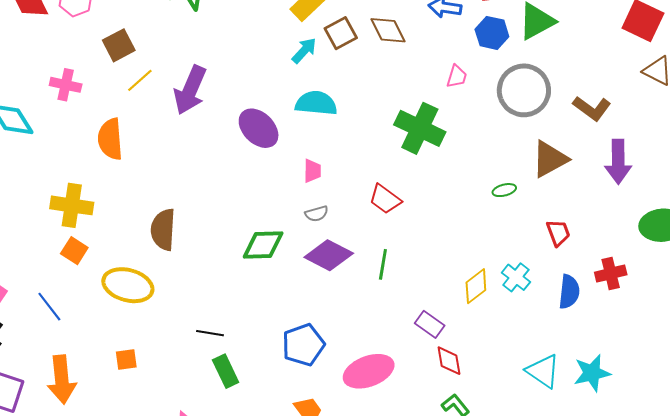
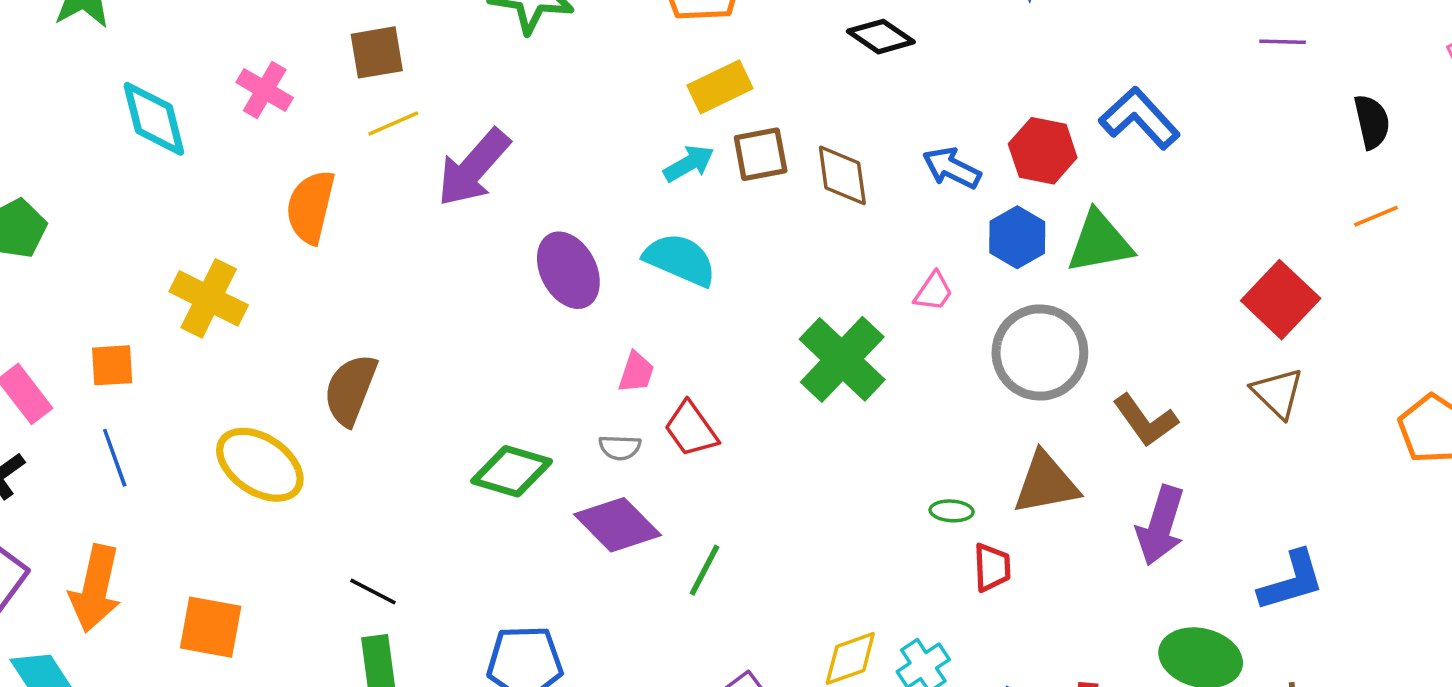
red trapezoid: (385, 199) -> (691, 429), moved
red trapezoid: (558, 233) -> (992, 567), moved
orange square: (74, 251) -> (112, 365), moved, turned 36
orange square: (126, 360) -> (211, 627), moved, size x1.6

